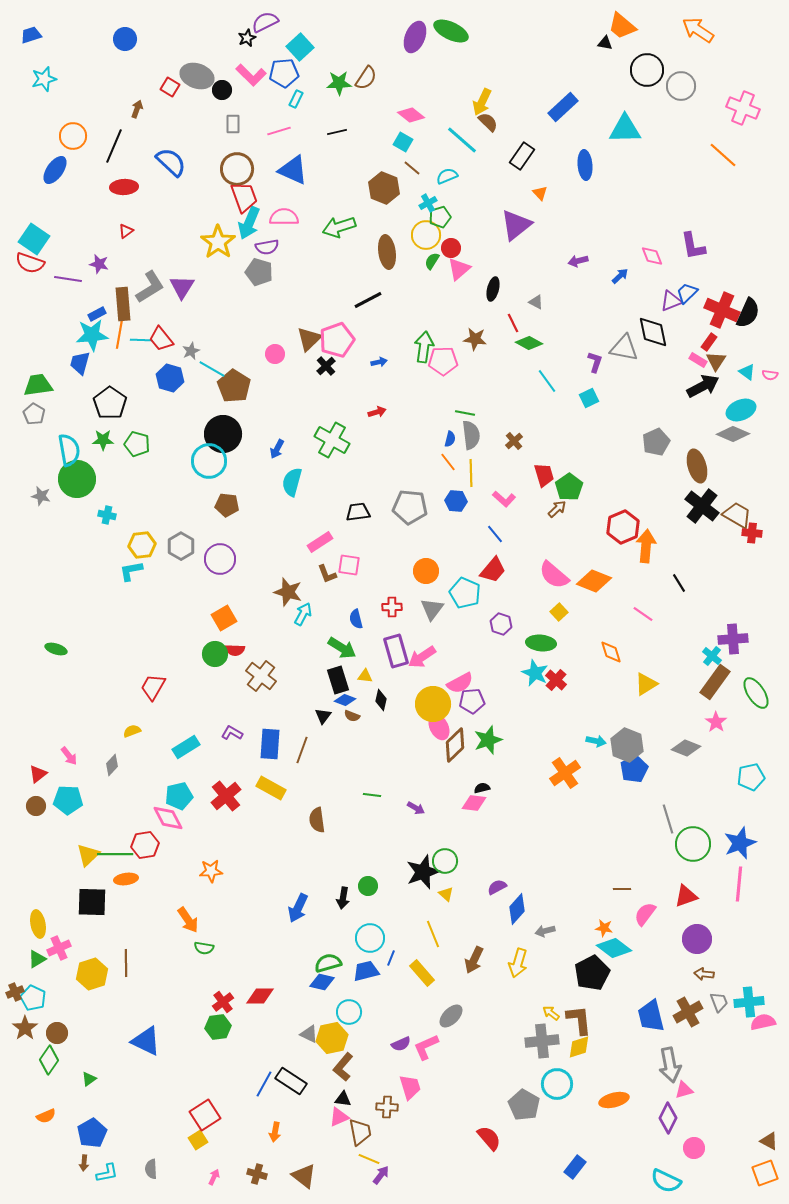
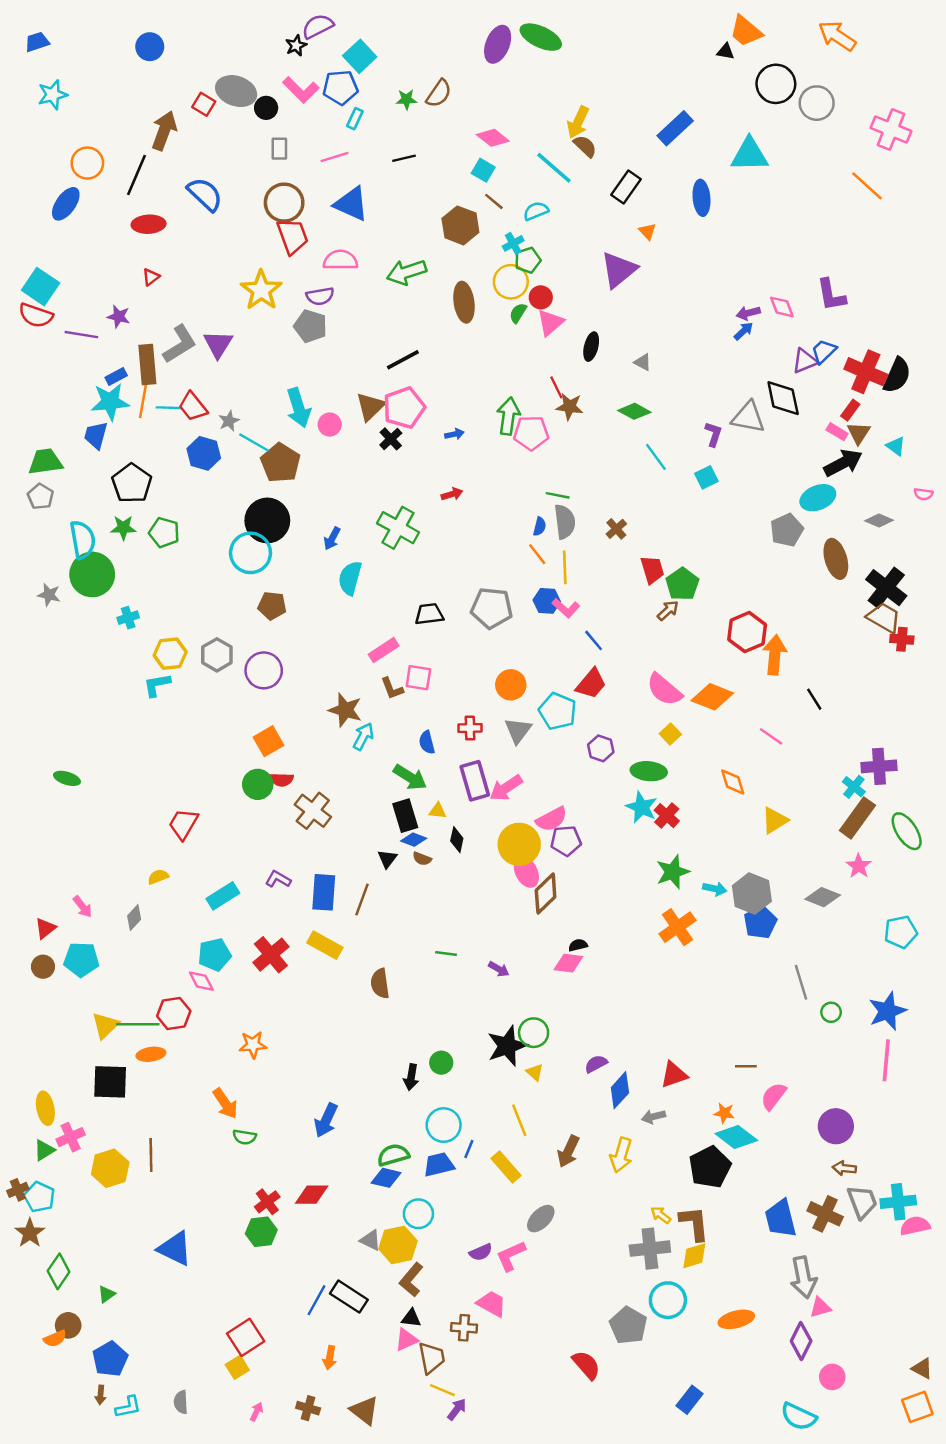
green star: (339, 83) -> (406, 99), size x0.7
brown arrow: (137, 109) -> (164, 131), size x1.8
cyan arrow: (249, 223) -> (298, 408), moved, turned -40
purple arrow: (578, 261) -> (748, 313), moved
black line: (368, 300) -> (403, 360), moved
red line: (513, 323) -> (556, 387), moved
pink semicircle: (770, 375) -> (923, 494), moved
cyan ellipse: (741, 410) -> (818, 498), moved
gray diamond: (733, 434) -> (879, 520), size x0.7
pink L-shape: (504, 499) -> (566, 608), moved
black cross: (702, 506) -> (886, 588), moved
cyan cross: (107, 515) -> (128, 618), turned -30
green star: (488, 740) -> (673, 872), moved
pink diamond: (168, 818) -> (201, 981), size x0.7
green circle: (693, 844) -> (831, 1012), size x0.5
red triangle: (686, 896) -> (674, 1075), moved
blue arrow: (298, 908) -> (326, 1120), moved
gray trapezoid: (719, 1002) -> (862, 1202), size x1.4
brown cross: (688, 1012) -> (825, 1214), turned -36
brown circle: (57, 1033) -> (68, 1325), moved
pink trapezoid: (410, 1087) -> (492, 1304), turned -44

